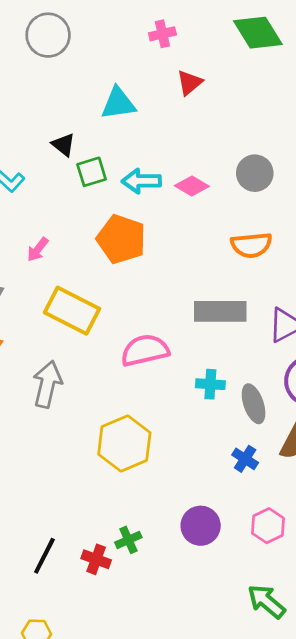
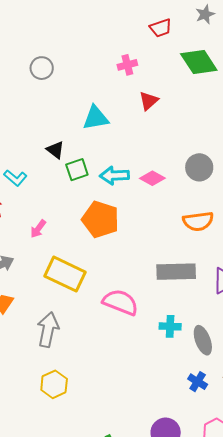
gray circle: (48, 35) -> (42, 68), size x0.7
pink semicircle: (145, 350) -> (120, 302), turned 36
yellow hexagon: (124, 443) -> (54, 384), moved, size x0.7

